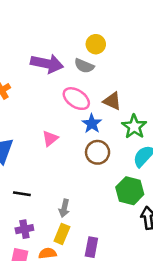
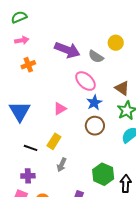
yellow circle: (96, 44) -> (116, 43), moved
brown triangle: (112, 101) -> (122, 88), moved
green hexagon: (130, 191) -> (103, 174), moved
yellow rectangle: (62, 234) -> (54, 141), moved

